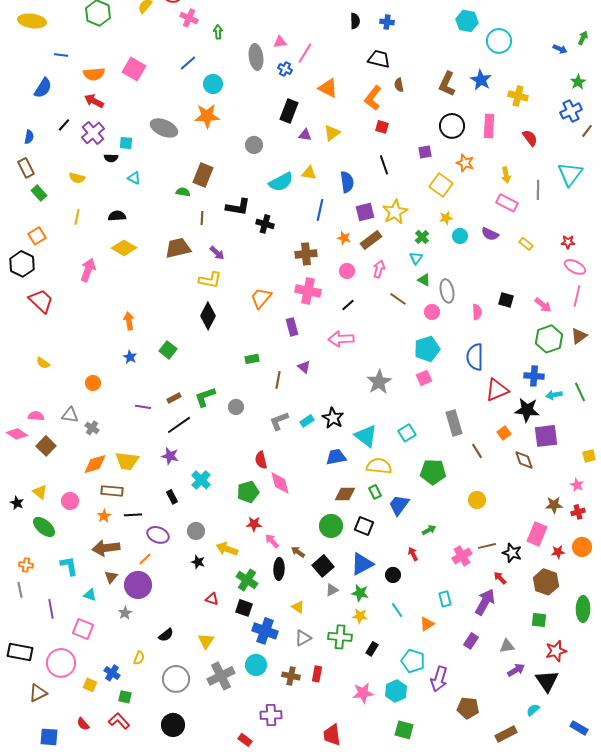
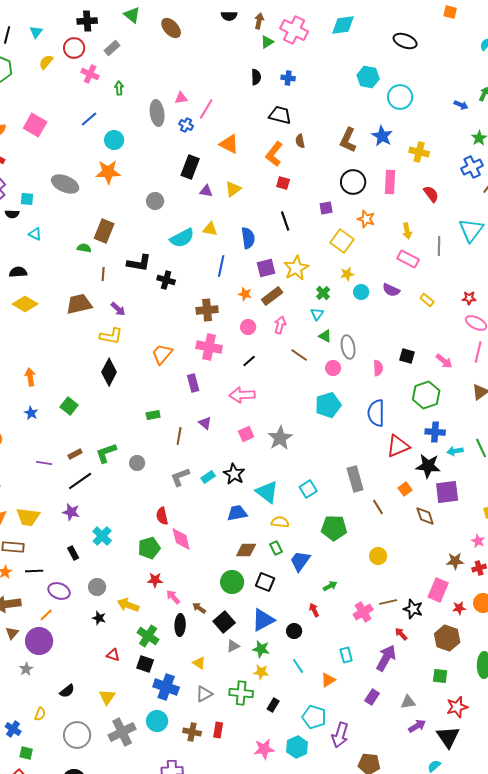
green hexagon: (549, 339) -> (426, 395), moved
pink square: (424, 378) -> (246, 434), moved
yellow semicircle: (379, 466) -> (280, 522), size x0.7

